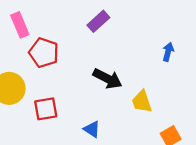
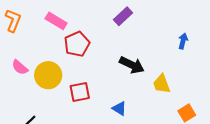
pink rectangle: (20, 25) -> (56, 21), turned -35
red pentagon: (44, 53) -> (77, 44), turned 30

